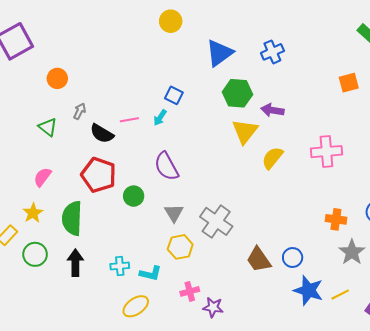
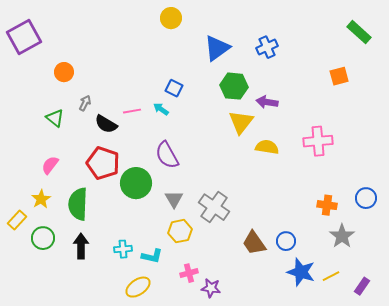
cyan arrow: (160, 118) -> (161, 109), turned 91
yellow semicircle: (272, 158) -> (267, 147), turned 60
green circle: (134, 196) -> (136, 183), size x1.6

